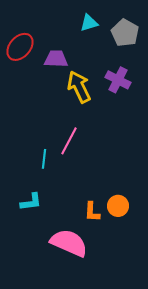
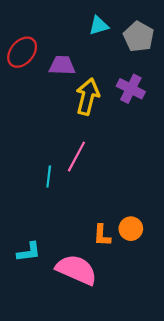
yellow arrow: (79, 87) -> (88, 97), turned 40
cyan L-shape: (31, 202) -> (29, 252), moved

